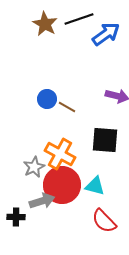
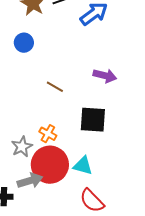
blue circle: (47, 99) -> (24, 43), moved
orange cross: (60, 154) -> (48, 134), size x0.6

